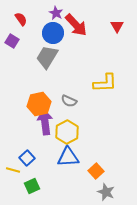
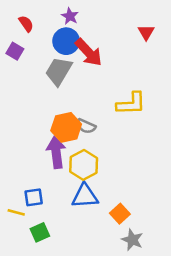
red arrow: (76, 25) -> (89, 52), moved
orange hexagon: (39, 104) -> (66, 127), moved
blue square: (27, 158) -> (34, 197), turned 35

